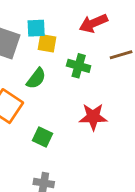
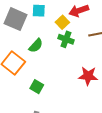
yellow square: (47, 43) -> (62, 22), moved, turned 32
red star: (93, 117) -> (88, 76), moved

